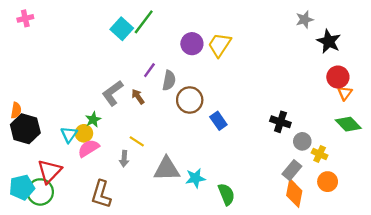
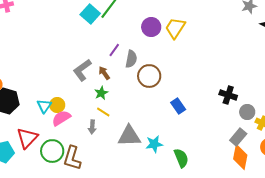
green star: (93, 120) -> (101, 93), moved
blue rectangle: (218, 121) -> (178, 106), moved
green circle: (40, 192) -> (52, 151), moved

